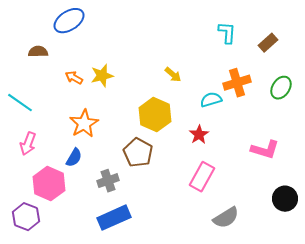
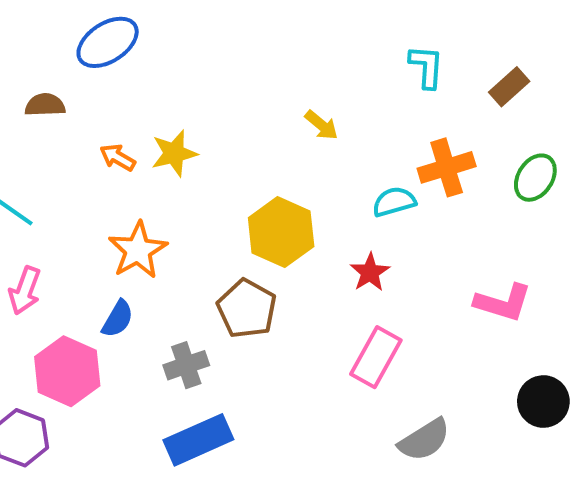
yellow arrow: (173, 75) -> (321, 125), moved

